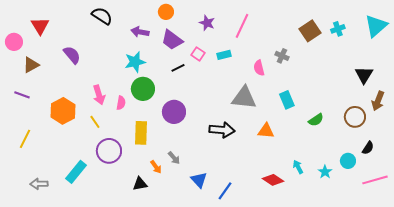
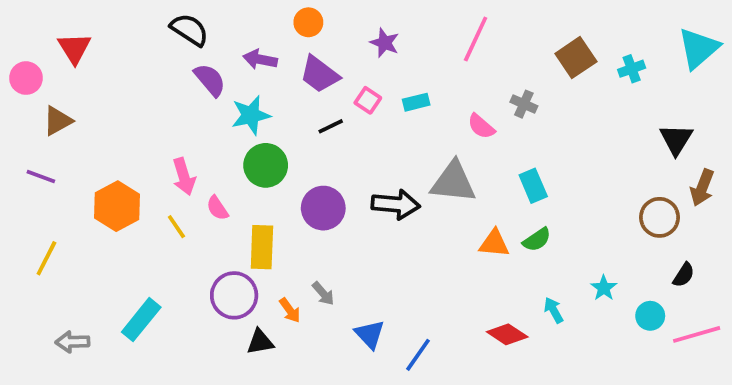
pink line: (242, 26) -> (476, 39), moved
cyan cross: (338, 29) -> (632, 69), moved
purple semicircle: (72, 55) -> (210, 80), moved
pink semicircle: (259, 68) -> (481, 126), turned -35
pink semicircle: (121, 103) -> (217, 208), moved, turned 136
green semicircle: (316, 120) -> (537, 240), moved
black arrow: (222, 130) -> (396, 204), moved
purple circle: (109, 151) -> (234, 295), moved
cyan circle: (348, 161) -> (650, 316), moved
cyan star: (325, 172) -> (604, 288), moved

